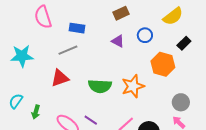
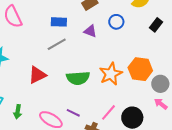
blue rectangle: (77, 28) -> (59, 22), moved
gray line: (68, 50) -> (57, 44), moved
orange hexagon: (163, 64) -> (140, 69), moved

